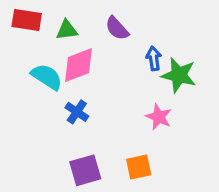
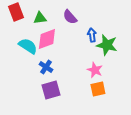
red rectangle: (27, 20) -> (16, 12), turned 60
orange square: (139, 167) -> (98, 89), moved
purple square: (85, 170) -> (51, 90), moved

